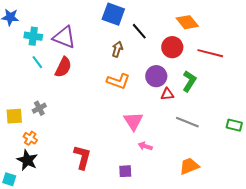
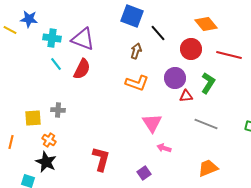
gray cross: (39, 108) -> (58, 110), turned 32
purple square: (125, 171) -> (144, 173), turned -32

